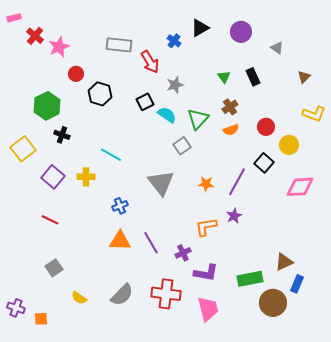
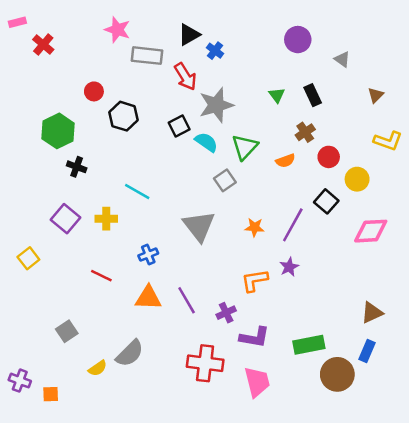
black triangle: (200, 28) -> (189, 35), moved
pink star: (59, 47) -> (117, 30), moved, turned -30
gray star: (175, 85) -> (216, 105), size x1.6
brown cross: (230, 107) -> (305, 132), moved
yellow square: (23, 149) -> (28, 258), moved, size x0.7
red line: (50, 220) -> (101, 276), moved
brown triangle: (284, 262) -> (372, 313), moved
gray semicircle: (122, 295) -> (130, 353), moved
yellow semicircle: (79, 298) -> (98, 368), turned -70

